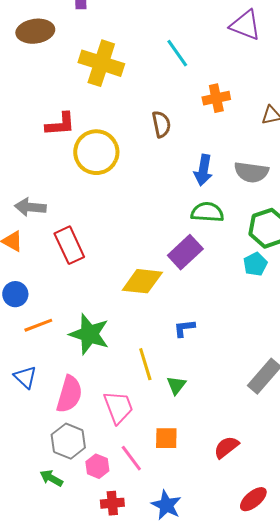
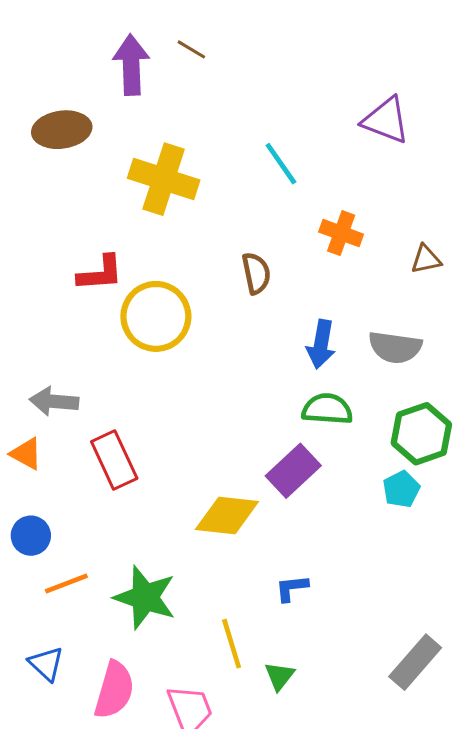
orange cross: (216, 98) -> (341, 233), turned 32

